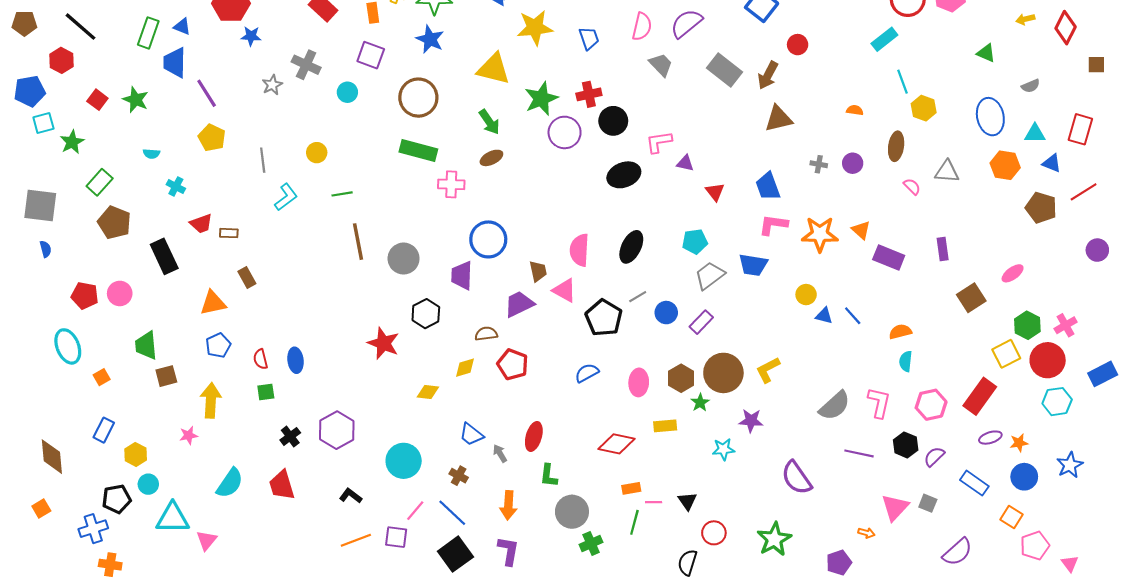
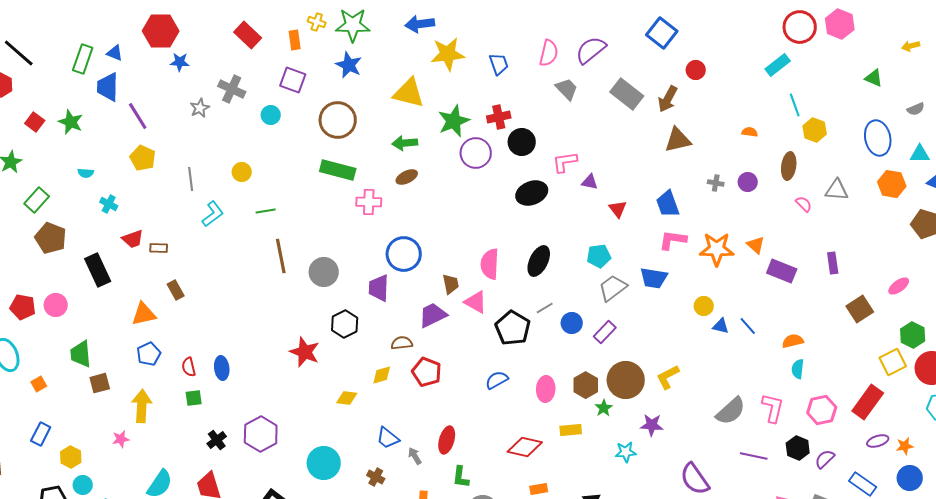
green arrow: (489, 122) -> (405, 143), turned 120

